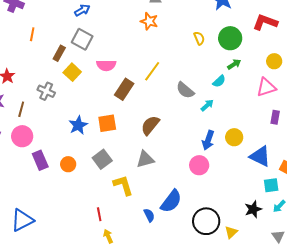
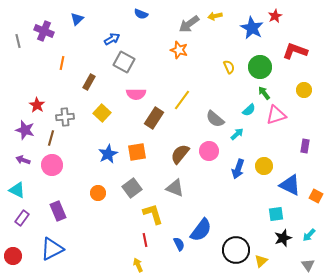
gray square: (82, 39) -> (124, 62), moved
green arrow: (234, 64) -> (264, 93), turned -96
yellow square: (72, 72) -> (102, 113), moved
pink triangle: (266, 87) -> (276, 115), moved
gray cross: (46, 91) -> (65, 117), moved, turned -30
gray triangle: (145, 159) -> (175, 188), turned 36
purple rectangle: (40, 160) -> (58, 211), moved
pink circle: (199, 165) -> (209, 151), moved
cyan square: (271, 185) -> (276, 214), moved
red line: (99, 214) -> (145, 240), moved

